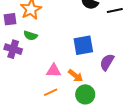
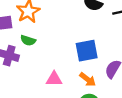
orange arrow: (76, 76) -> (88, 79), moved

